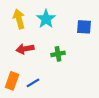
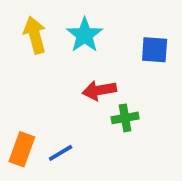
red arrow: (25, 49) -> (99, 90), moved
green cross: (58, 54) -> (125, 118), moved

